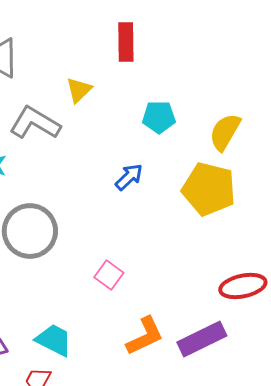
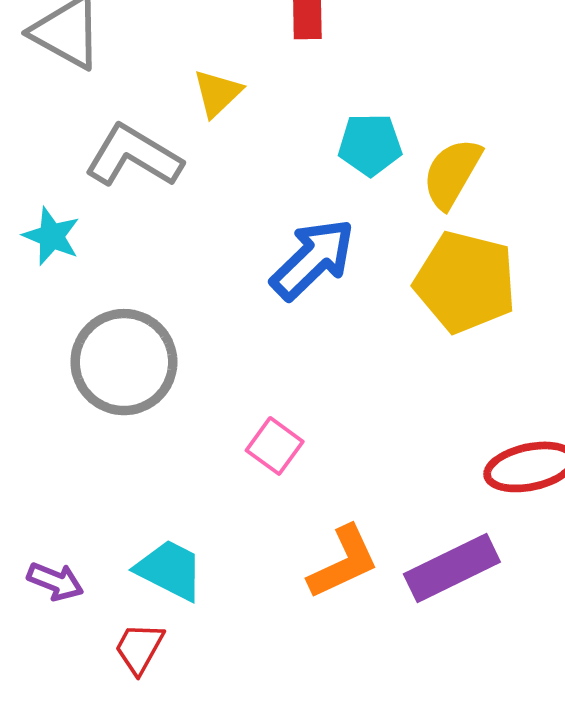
yellow semicircle: (225, 132) -> (452, 173), moved
blue arrow: (129, 177) -> (313, 259), size x1.6

